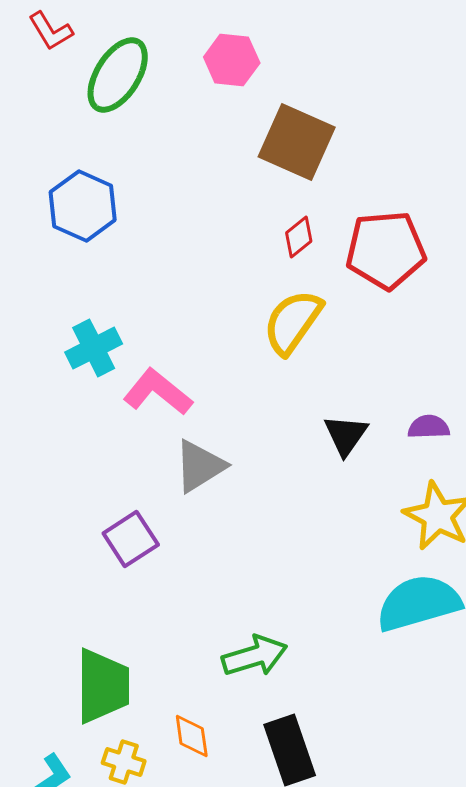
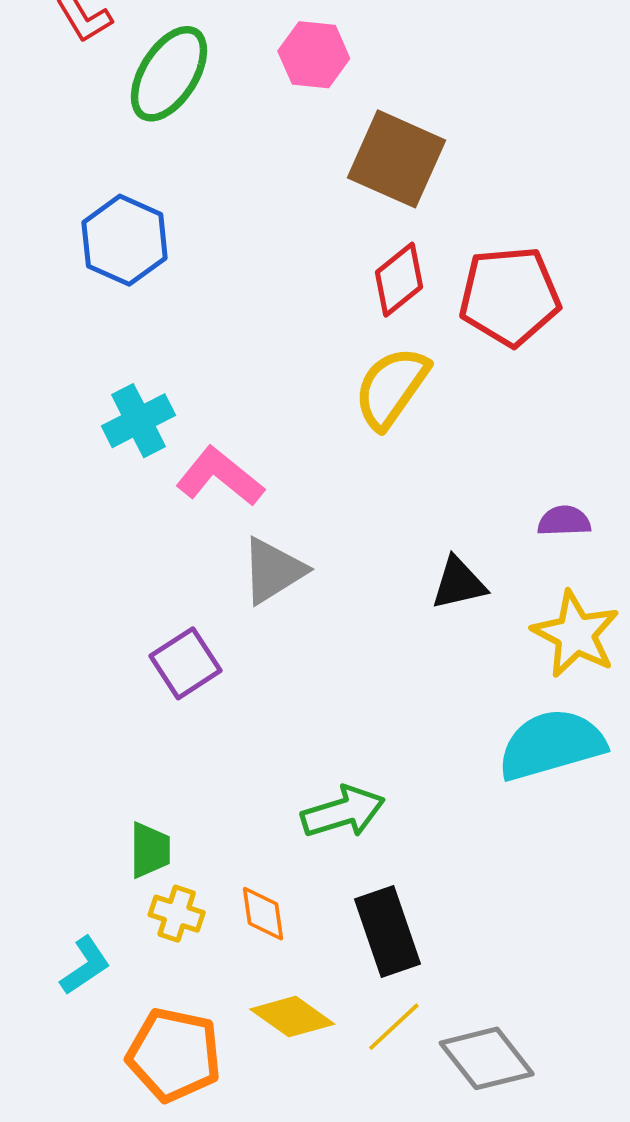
red diamond: (299, 237) -> (399, 280), size x1.4
black triangle: (346, 435) -> (459, 583), moved, turned 42
green trapezoid: (103, 686) -> (150, 850), size x0.6
yellow cross: (124, 762) -> (177, 914), moved

